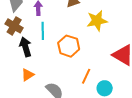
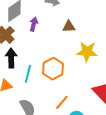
cyan line: (43, 31) -> (28, 74), moved

